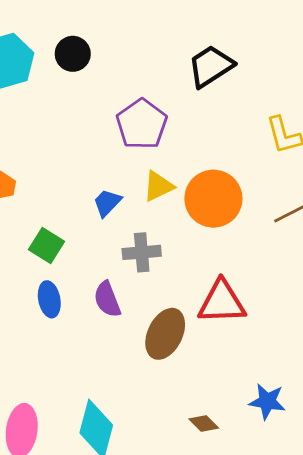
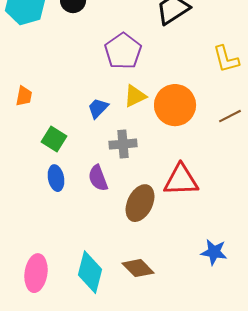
brown diamond: (204, 423) -> (138, 268), moved, size x1.5

